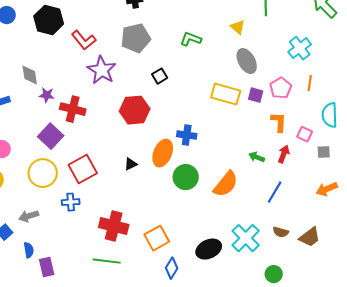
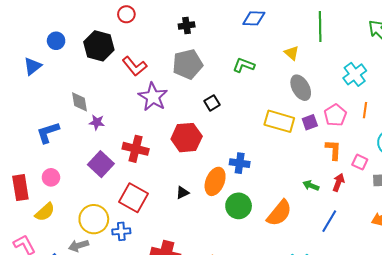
purple square: (256, 95) -> (310, 122), turned -35
red cross: (73, 109) -> (136, 149), moved
red square: (83, 169) -> (134, 198), turned -32
yellow circle: (43, 173) -> (94, 219), moved

